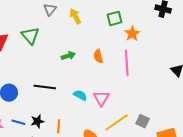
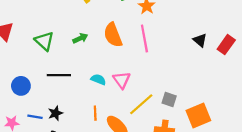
green triangle: (30, 36) -> (44, 41), moved
orange semicircle: (98, 56) -> (113, 35), size x1.6
orange line: (59, 126) -> (95, 113), moved

